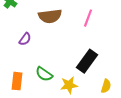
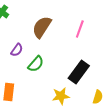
brown semicircle: (50, 16) -> (42, 27), turned 130
green semicircle: (44, 74) -> (36, 64), moved, turned -84

